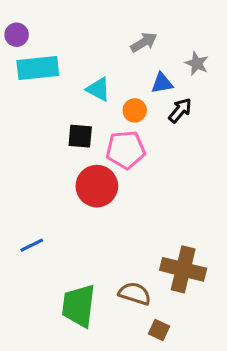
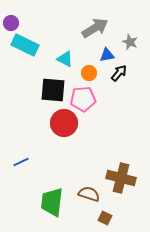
gray arrow: (144, 42) -> (95, 28), size x1.5
cyan rectangle: (38, 68) -> (25, 45), turned 32
black square: (80, 136) -> (53, 90), size x1.5

